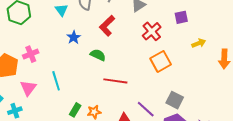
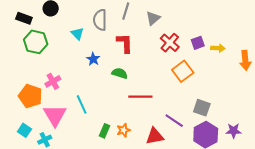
purple square: (181, 17) -> (198, 43), moved
red L-shape: (107, 26) -> (125, 43), turned 140
yellow arrow: (199, 43) -> (218, 48), turned 32
pink triangle: (28, 88) -> (55, 115), size x1.4

